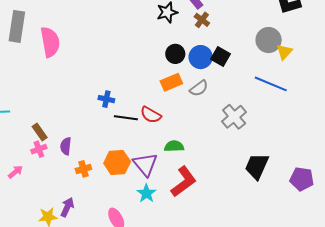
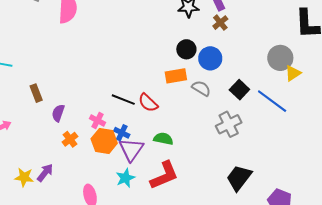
black square: (221, 57) -> (239, 90), moved
gray semicircle: (199, 88) -> (201, 88), turned -126
blue cross: (106, 99) -> (122, 133), moved
pink cross: (39, 149) -> (97, 121), moved, turned 35
orange cross: (83, 169) -> (70, 139), turned -35

